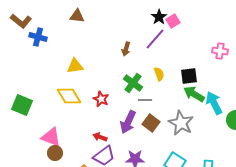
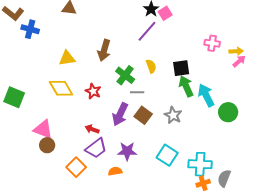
brown arrow: (126, 49) -> (104, 50), moved, size x1.5
green arrow: (194, 94) -> (186, 86), turned 35
gray star: (181, 123) -> (173, 115), size x0.7

